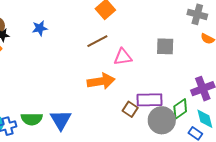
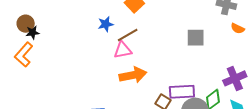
blue star: (40, 28) -> (106, 24), moved
pink triangle: (123, 57) -> (123, 50), moved

